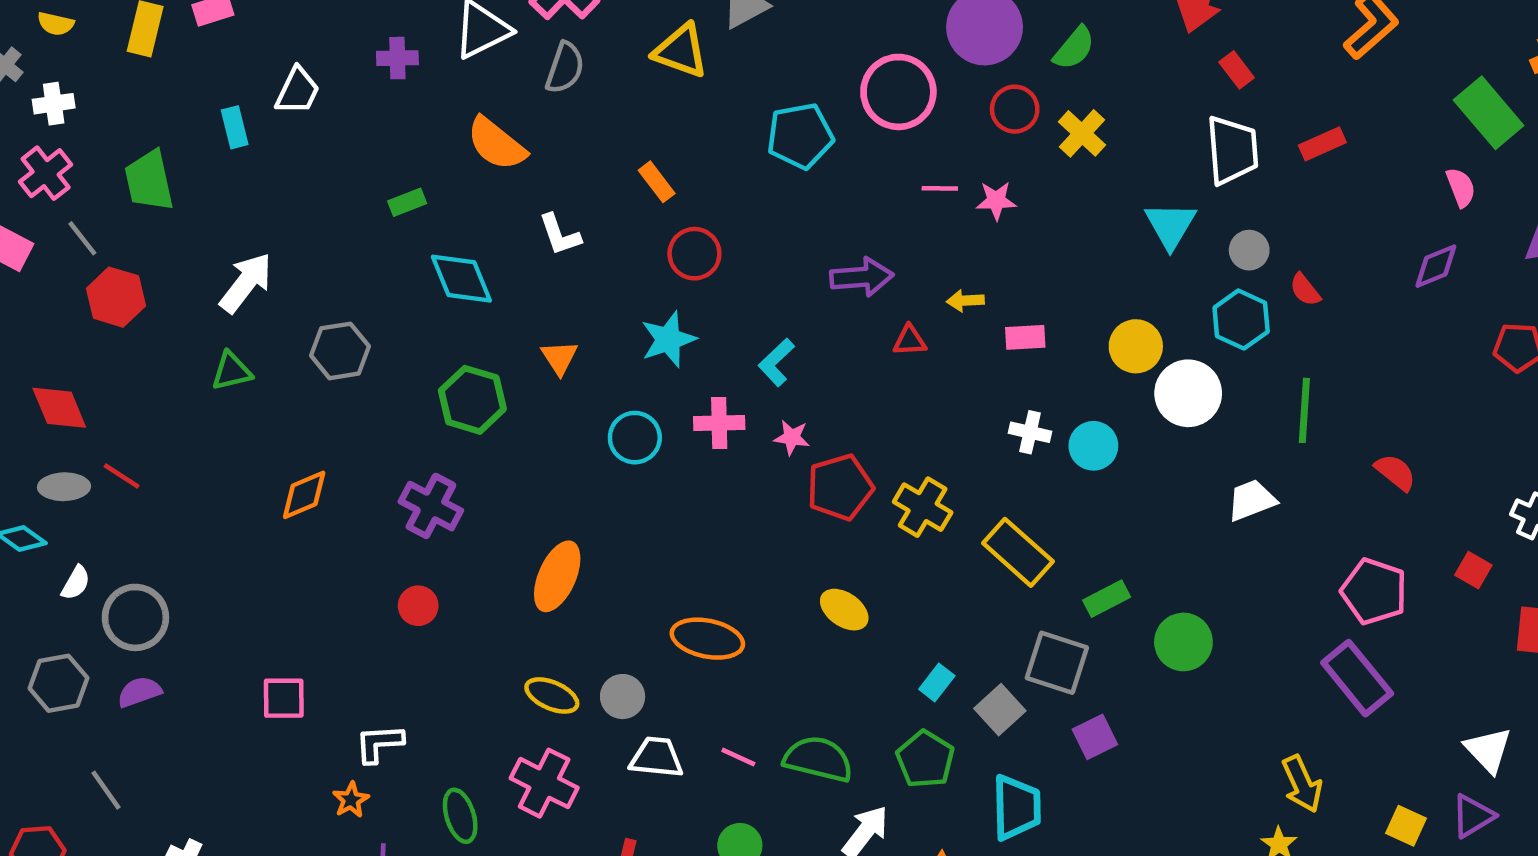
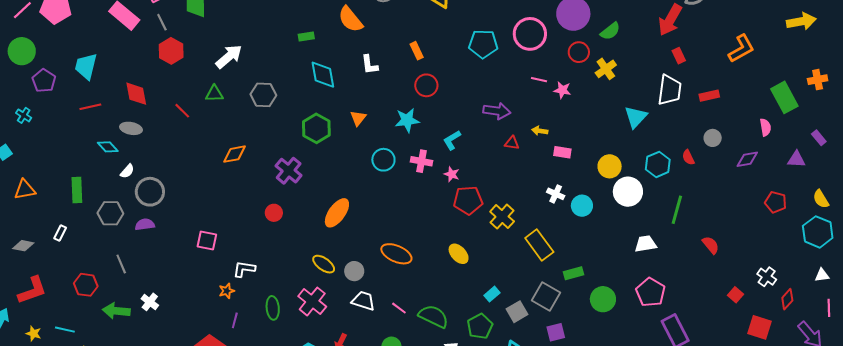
gray circle: (1249, 250) -> (713, 138), moved
red line: (122, 476) -> (182, 111), moved
pink pentagon: (1374, 591) -> (650, 292), moved

